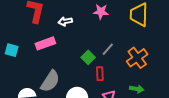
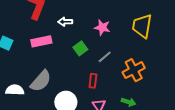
pink star: (101, 12) -> (102, 27), moved
green square: (88, 57) -> (80, 48), moved

